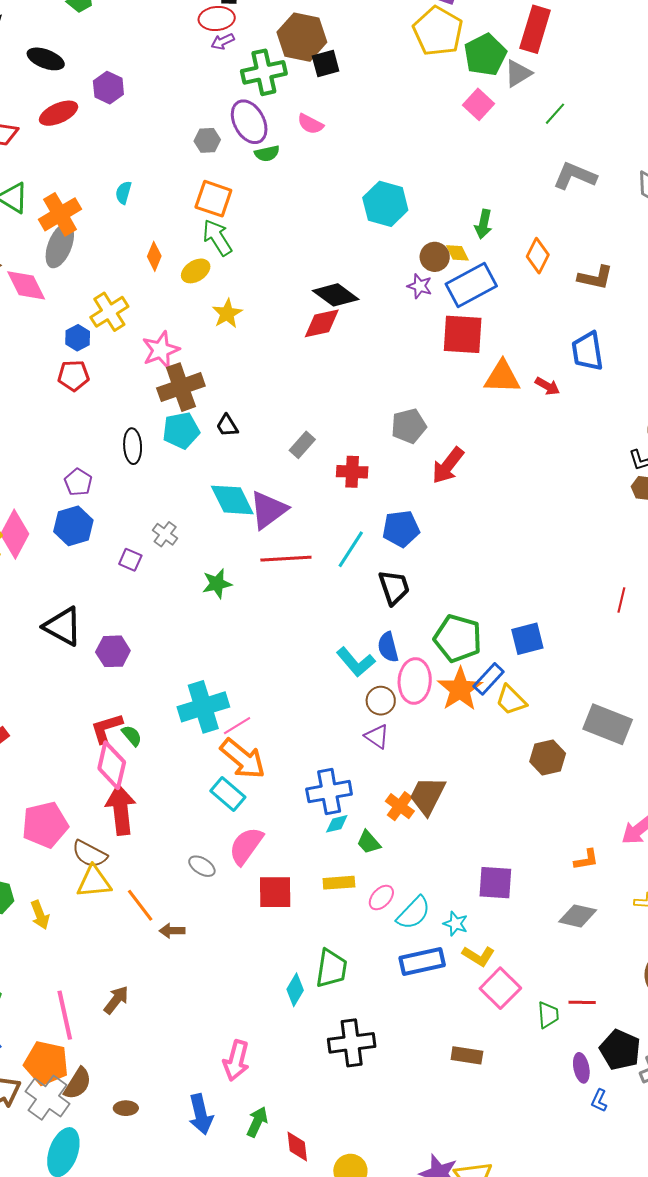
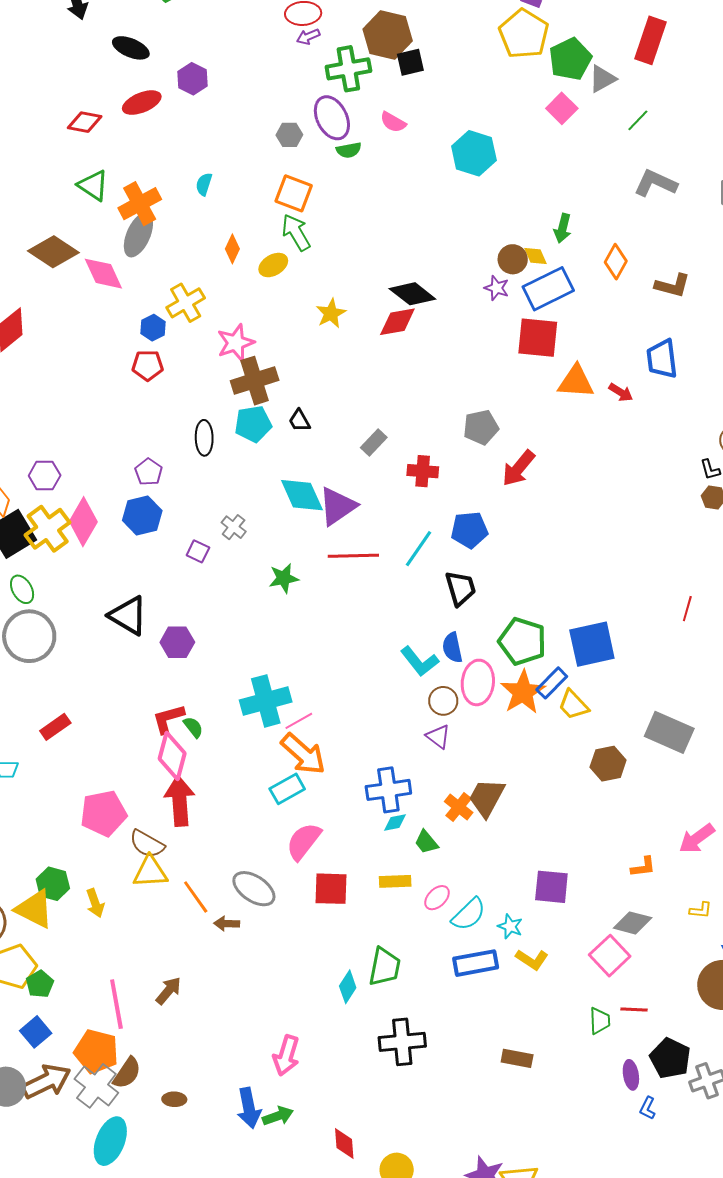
red rectangle: (535, 29) -> (651, 40), moved
cyan hexagon: (385, 204) -> (474, 153), moved
yellow star: (227, 314) -> (331, 313), moved
blue square: (527, 639) -> (592, 644), size x1.4
cyan rectangle: (228, 794) -> (287, 789), turned -72
gray ellipse: (202, 866) -> (254, 889), moved, size x1.6
pink square: (500, 988) -> (610, 956), moved
green arrow: (257, 1122) -> (278, 1116), moved, turned 44

